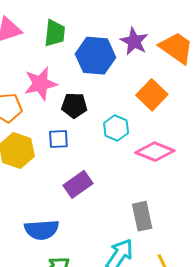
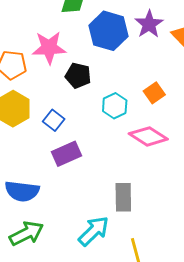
orange square: (152, 95) -> (154, 93), moved, size x0.7
blue square: (58, 139) -> (54, 120), moved, turned 30

